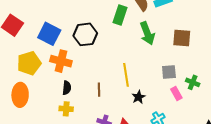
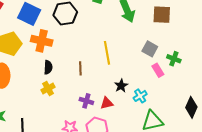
gray square: (169, 72) -> (150, 49), turned 35
black star: (139, 97) -> (121, 86), moved
yellow cross: (66, 109) -> (48, 88), turned -32

